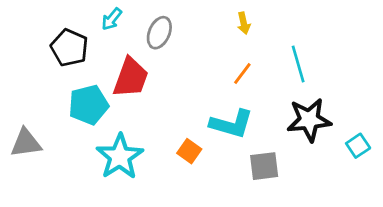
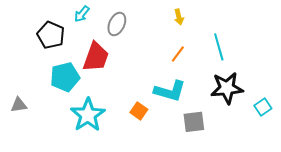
gray triangle: (26, 143) -> (19, 105), size x0.7

